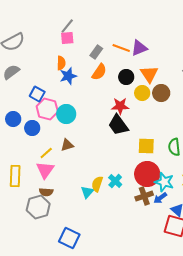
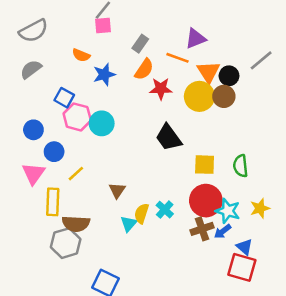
orange line: (121, 48) -> (178, 58), moved
orange semicircle: (61, 63) -> (81, 55), moved, turned 112
black circle: (126, 77) -> (229, 76), moved
yellow circle: (142, 93) -> (199, 96), size x1.5
red star: (120, 106) -> (161, 89), moved
blue circle: (32, 128) -> (54, 152), moved
brown triangle: (67, 145) -> (117, 190), moved, turned -40
pink triangle: (45, 170) -> (33, 174), moved
yellow rectangle: (15, 176) -> (53, 202), moved
brown semicircle: (46, 192) -> (76, 224), size x1.5

